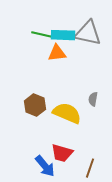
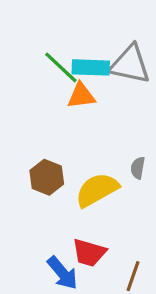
green line: (44, 35) -> (61, 67), turned 30
yellow semicircle: (67, 113) -> (97, 190), turned -52

